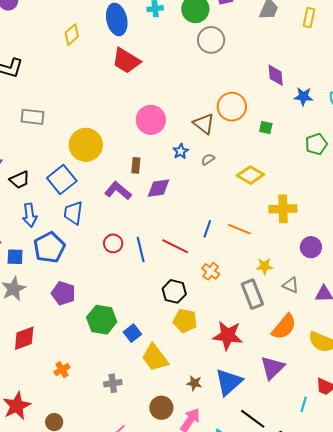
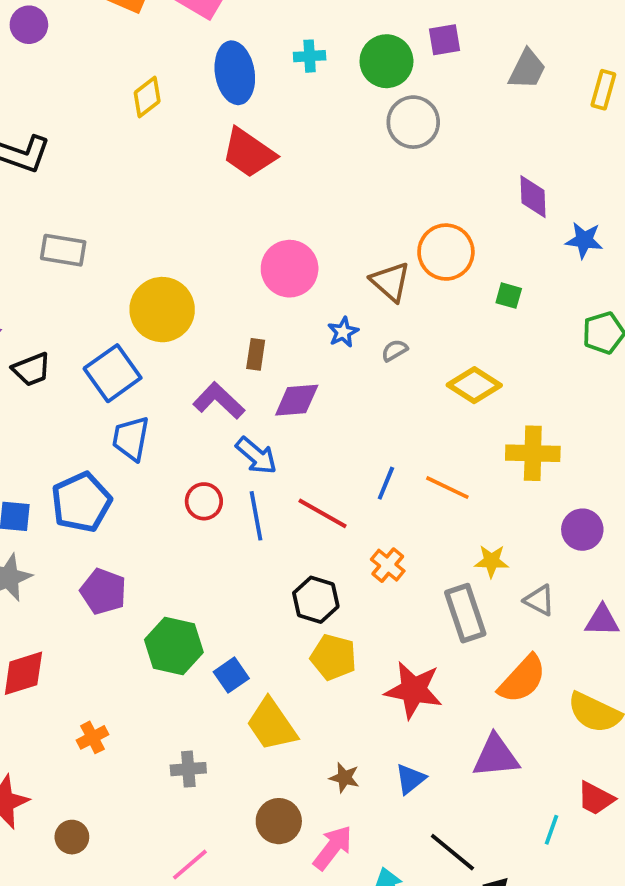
blue arrow: (30, 215) -> (256, 456), moved, turned -45
purple triangle: (272, 368) -> (496, 756), turned 36
blue triangle: (229, 382) -> (410, 779), size x0.6

